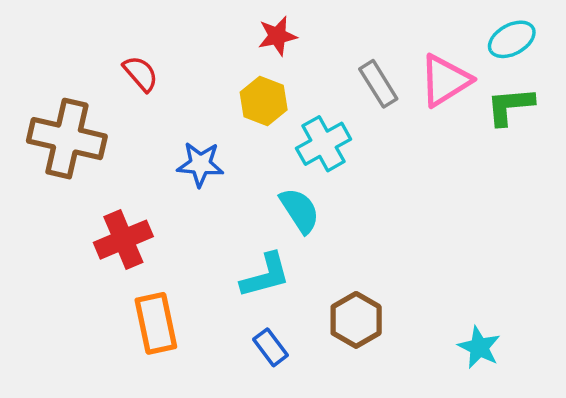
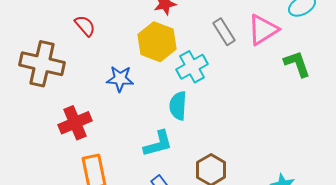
yellow hexagon: (264, 101) -> (157, 42), size x1.4
green L-shape: (510, 106) -> (297, 64), moved, turned 76
cyan semicircle: (300, 210) -> (178, 106), turned -144

